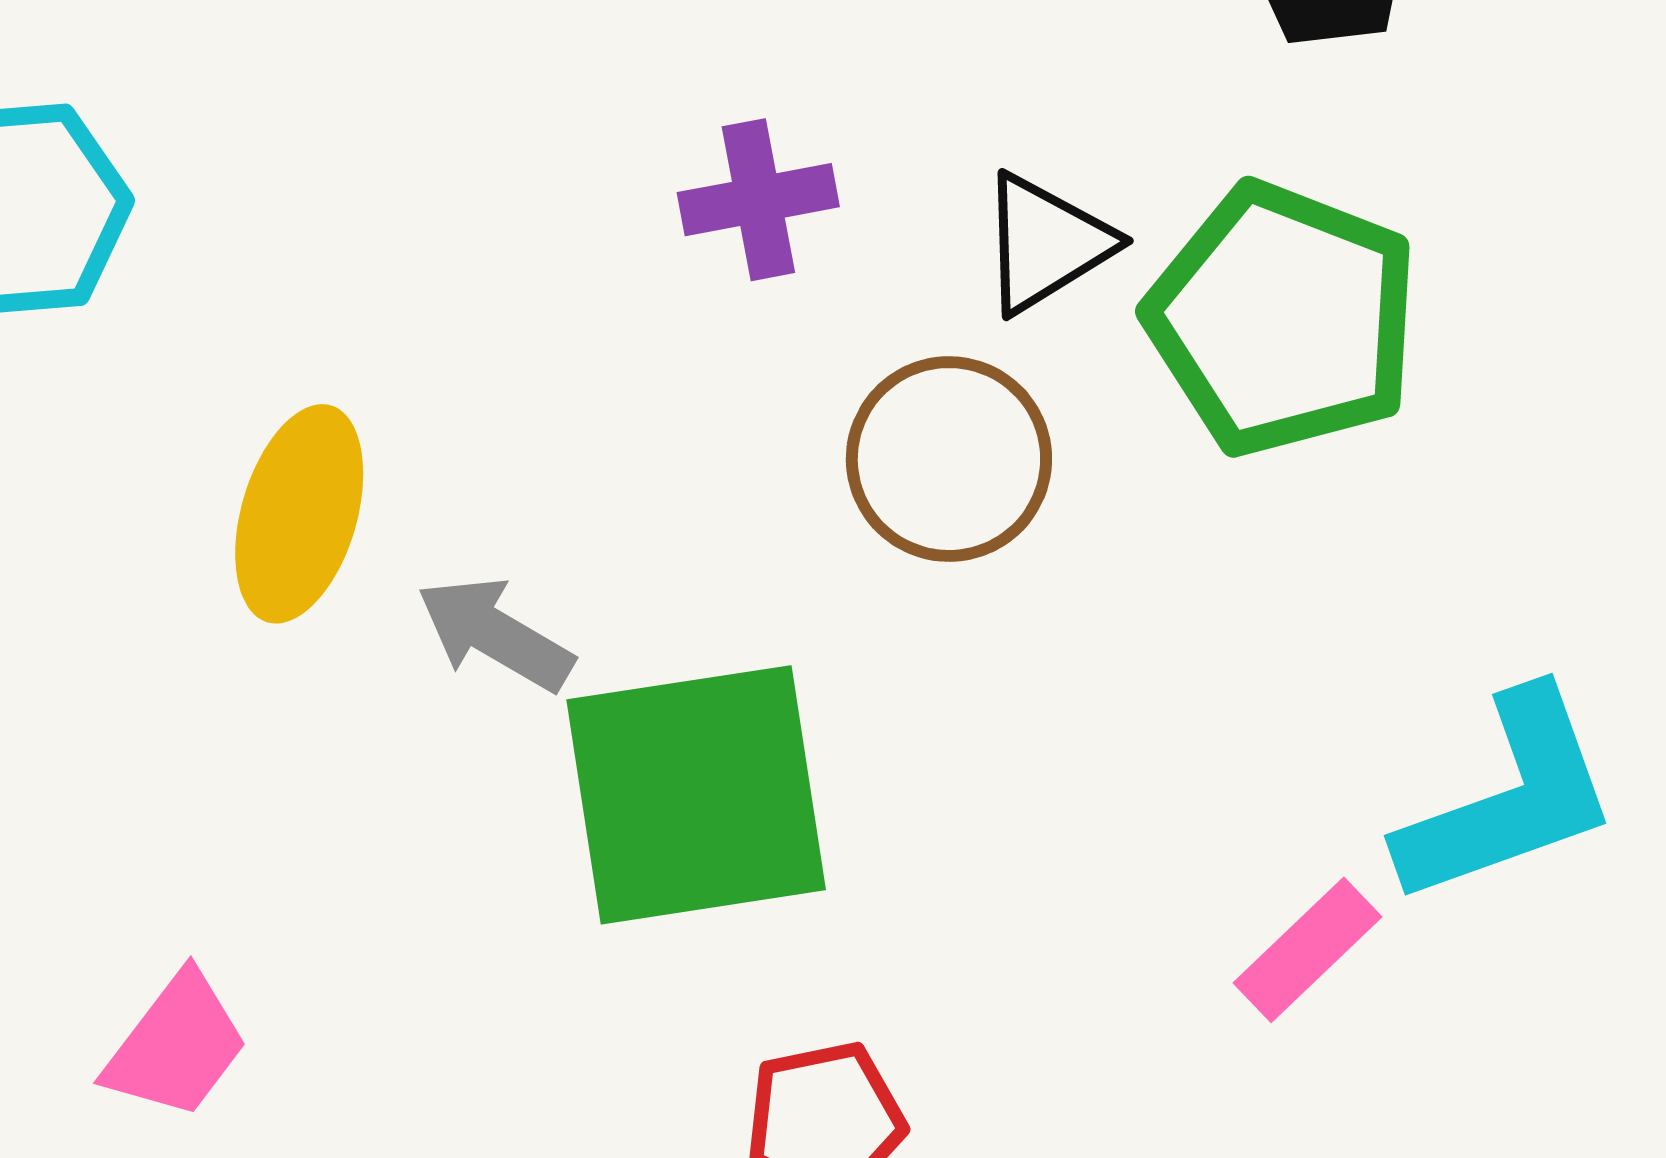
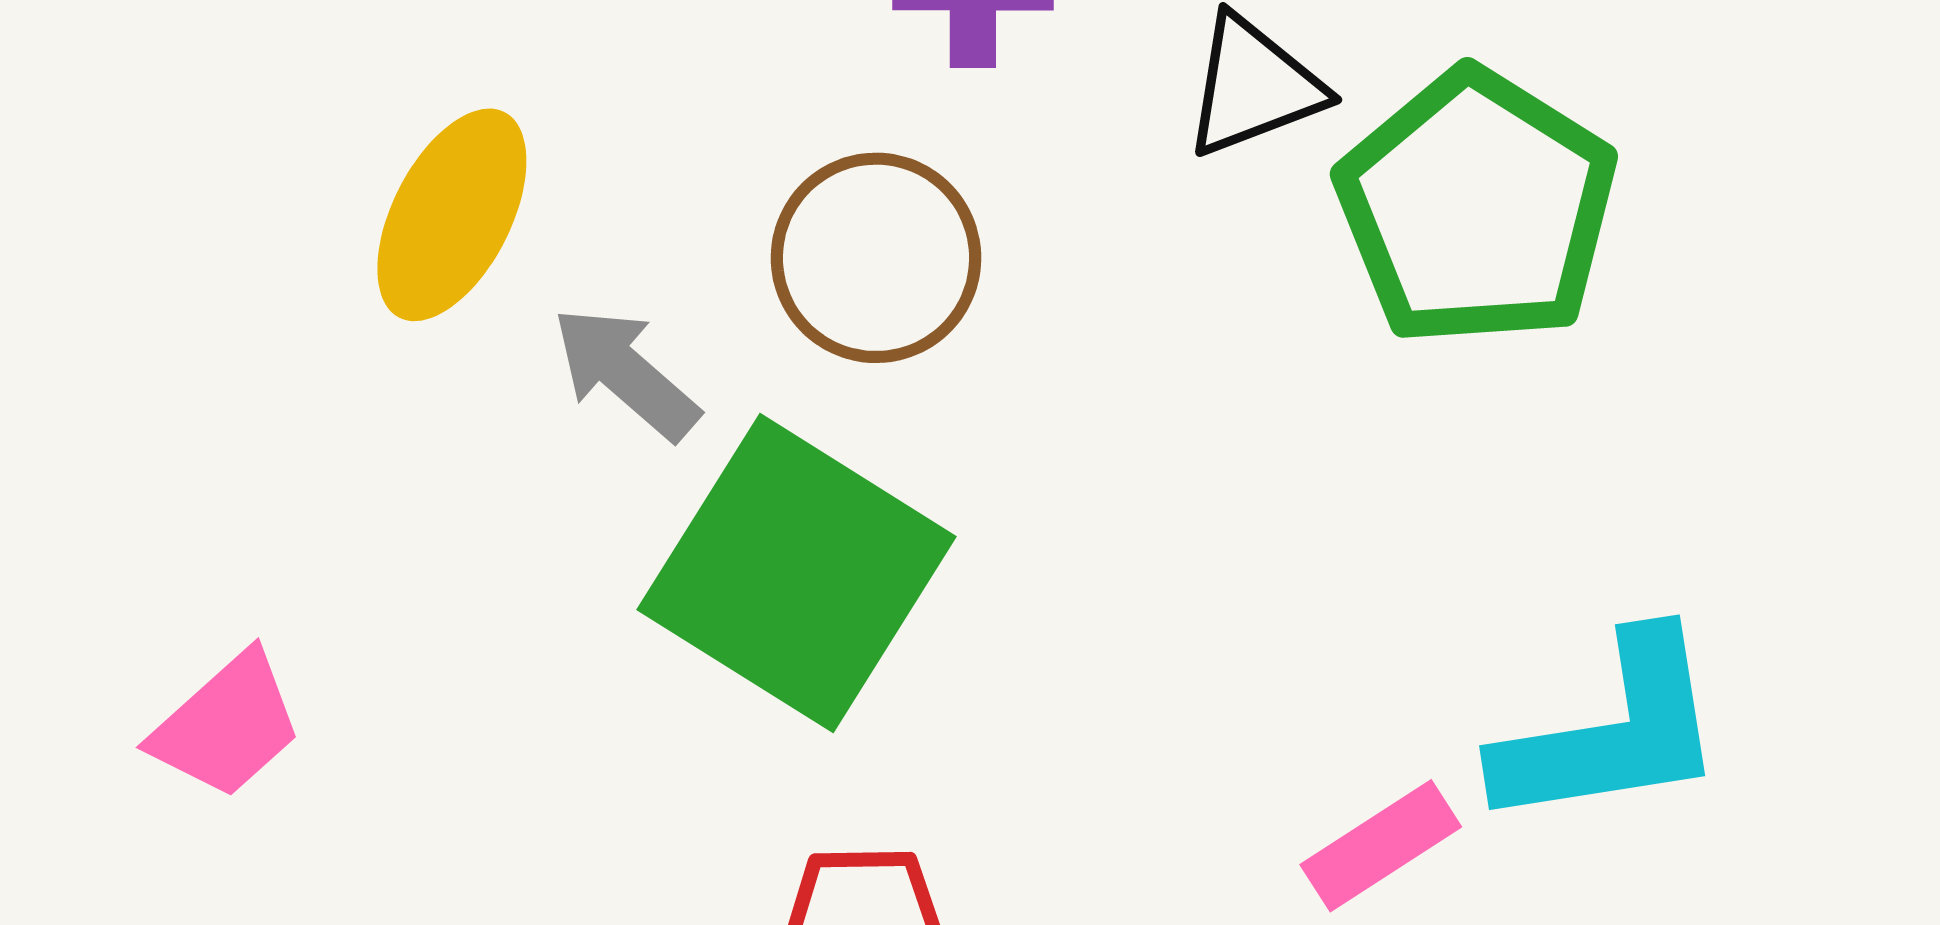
brown circle: (949, 459) -> (876, 258), moved
green square: (696, 795) -> (797, 573), turned 30

